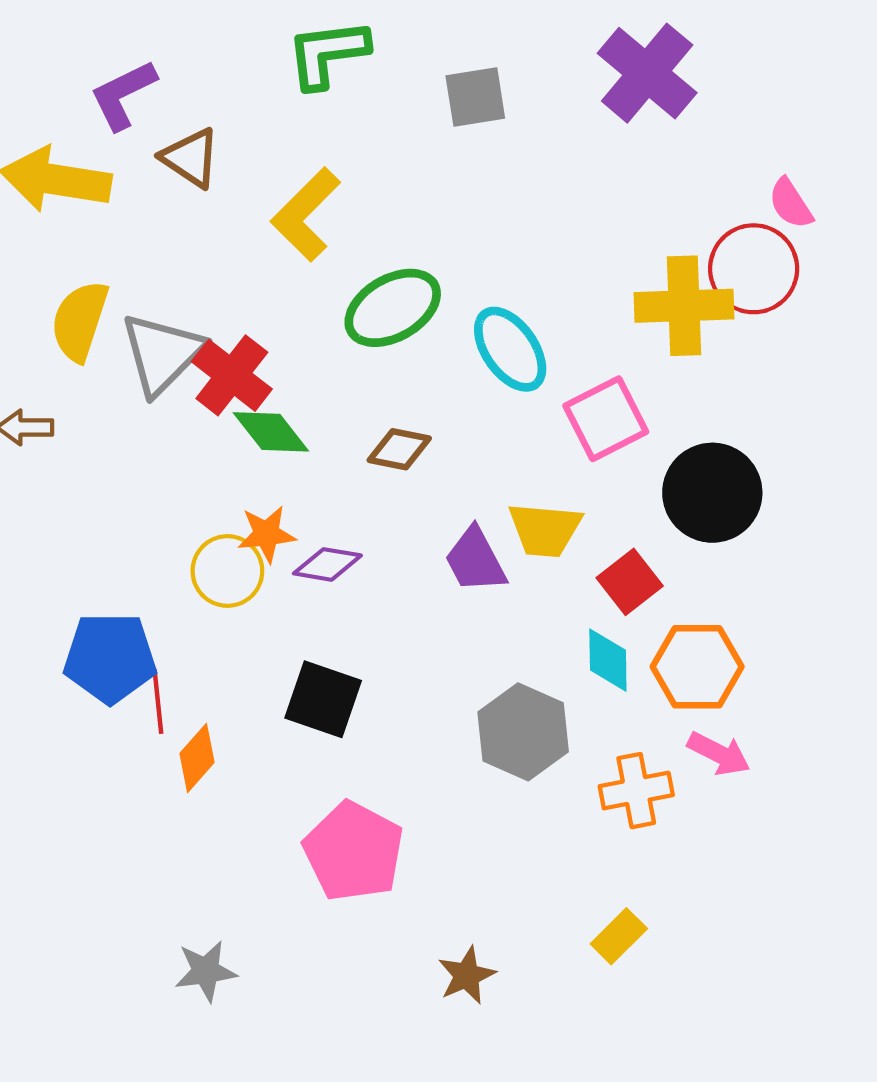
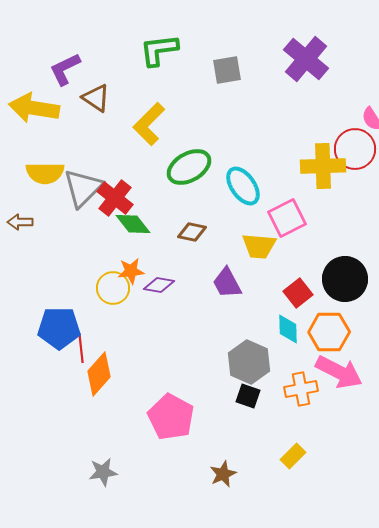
yellow semicircle: (80, 321) -> (45, 173), turned -108
black circle: (712, 493) -> (345, 279), moved
yellow trapezoid: (545, 530) -> (259, 246), moved
black square: (323, 699) -> (248, 396), moved, size x0.7
pink arrow: (719, 754) -> (339, 372), size x1.6
orange diamond: (197, 758) -> (99, 374), size x1.4

